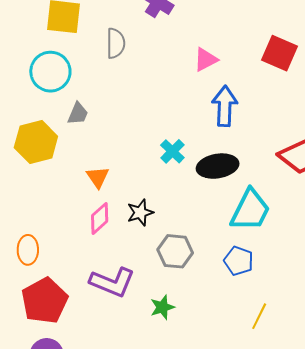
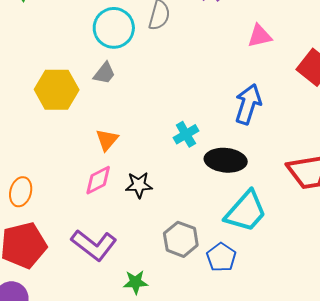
pink triangle: (206, 60) -> (260, 36), moved
cyan circle: (50, 72) -> (114, 28), moved
gray hexagon: (175, 251) -> (181, 239), moved

